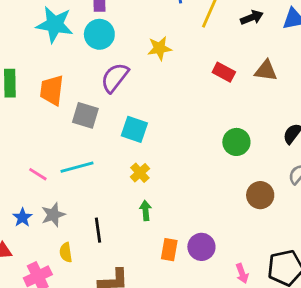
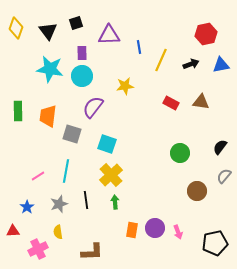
cyan line: (77, 167) -> (66, 171), turned -65
yellow cross: (140, 173) -> (111, 175), size x1.6
pink line: (38, 174) -> (38, 176), turned -64
gray star: (53, 215) -> (59, 204), moved
black line: (98, 230) -> (86, 200), moved
pink arrow: (242, 273) -> (178, 232), moved

